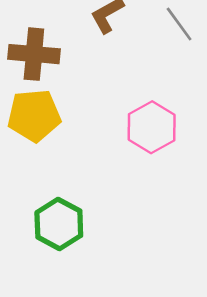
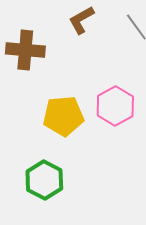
yellow pentagon: (34, 115) -> (63, 116), moved

